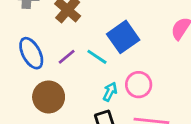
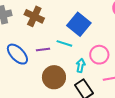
purple line: (67, 57) -> (43, 49), turned 48
brown circle: (49, 97) -> (54, 77), moved

